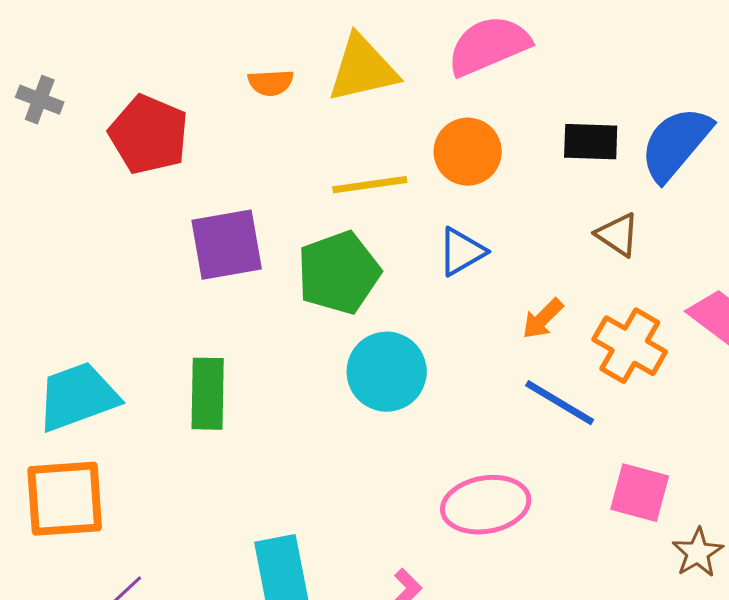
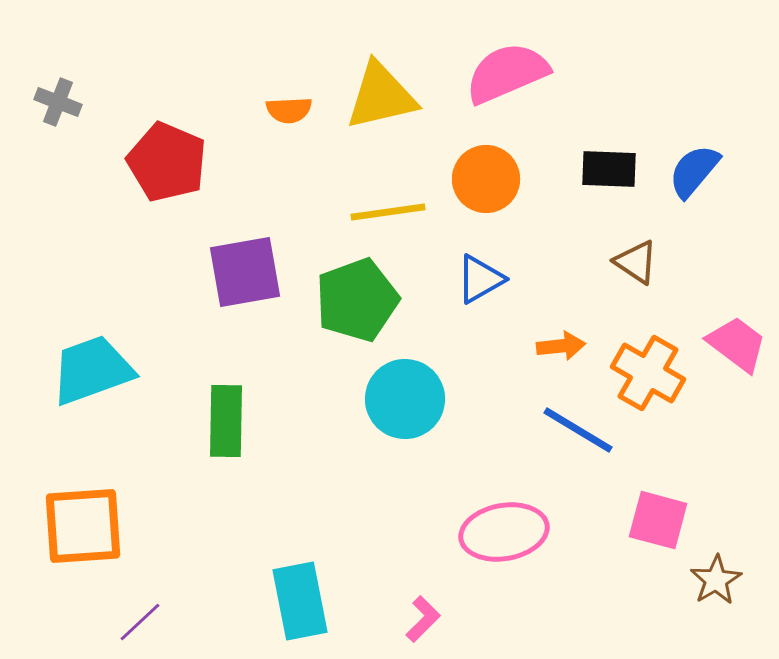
gray cross: (40, 100) -> (58, 102), moved
blue semicircle: (676, 144) -> (694, 171), size x0.7
orange arrow: (543, 319) -> (561, 346), turned -141
cyan trapezoid: (78, 397) -> (92, 370), moved

